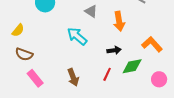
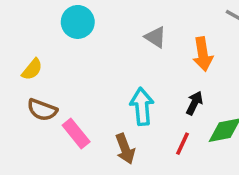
cyan arrow: (77, 36) -> (142, 106), moved, turned 45
black arrow: (114, 50) -> (194, 103), turned -56
pink rectangle: (35, 78) -> (76, 134), moved

